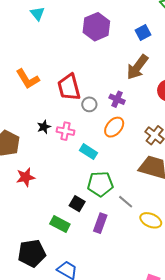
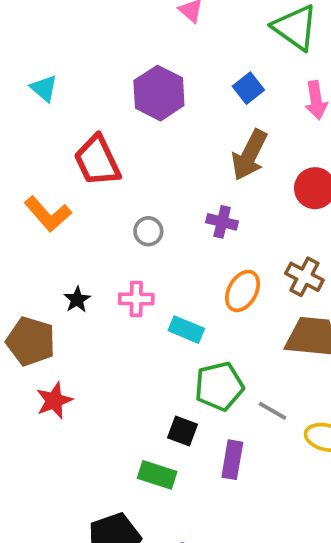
red trapezoid: (69, 87) -> (97, 161), moved
gray circle: (89, 104) -> (148, 231), moved
black star: (44, 127) -> (77, 300), moved
orange ellipse: (114, 127) -> (243, 291), moved
red star: (26, 177) -> (54, 401), moved

